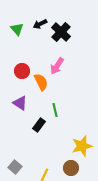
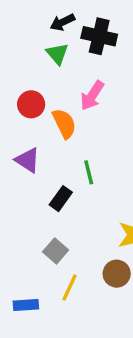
green triangle: (17, 29) -> (57, 54), moved
black cross: (61, 32) -> (99, 36), turned -30
gray square: (15, 167) -> (56, 251), moved

